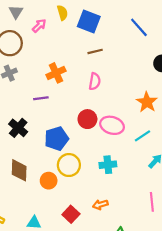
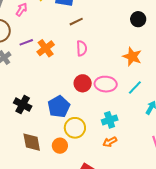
purple line: (41, 98) -> (26, 42), moved
orange arrow: (100, 205) -> (110, 142), moved

